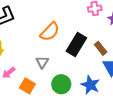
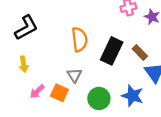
orange semicircle: (50, 32) -> (79, 39), turned -45
orange square: (27, 86) -> (59, 93), moved

